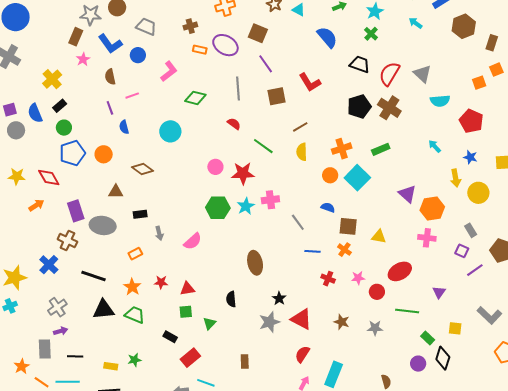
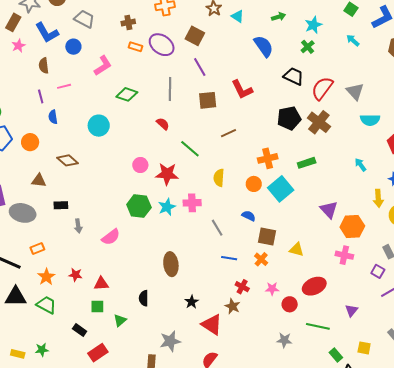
yellow semicircle: (302, 152) -> (219, 178), moved
orange rectangle: (135, 254) -> (37, 248), moved
gray star: (269, 322) -> (170, 341), moved
brown star: (342, 322) -> (232, 306), moved

